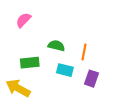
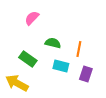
pink semicircle: (23, 20) -> (32, 18), moved
green rectangle: (30, 63) -> (28, 59), turned 42

